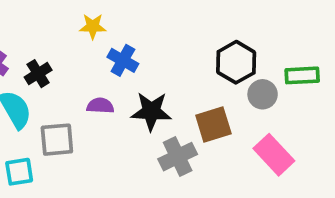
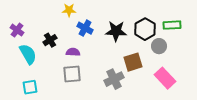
black cross: (38, 74) -> (50, 40), moved
green rectangle: (302, 75) -> (172, 25), moved
black star: (151, 111) -> (116, 31), moved
gray square: (57, 140) -> (72, 74), moved

